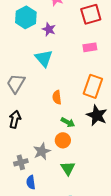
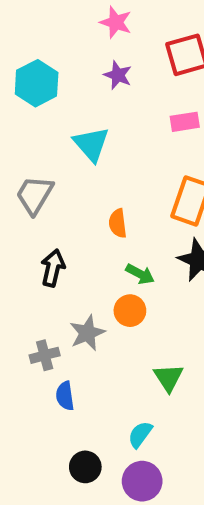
cyan hexagon: (26, 17) -> (37, 83), moved
purple star: (49, 29) -> (118, 75), moved
black arrow: (15, 119) -> (53, 268), moved
green triangle: (68, 168) -> (169, 378), moved

